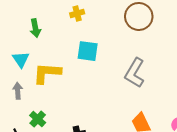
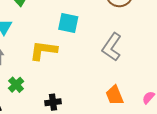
yellow L-shape: (47, 73) -> (43, 50), moved

